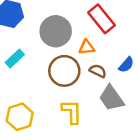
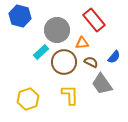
cyan rectangle: (15, 59) -> (41, 52), moved

